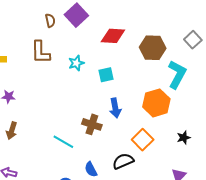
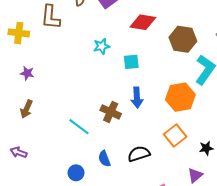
brown L-shape: (41, 52) -> (51, 17), moved
black star: (184, 138) -> (206, 148), moved
orange square: (143, 140) -> (175, 135), moved

